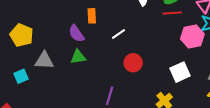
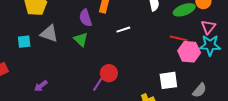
red line: (172, 13) -> (179, 38), moved
green triangle: (78, 57) -> (81, 39), turned 35
red circle: (133, 63) -> (109, 73), moved

